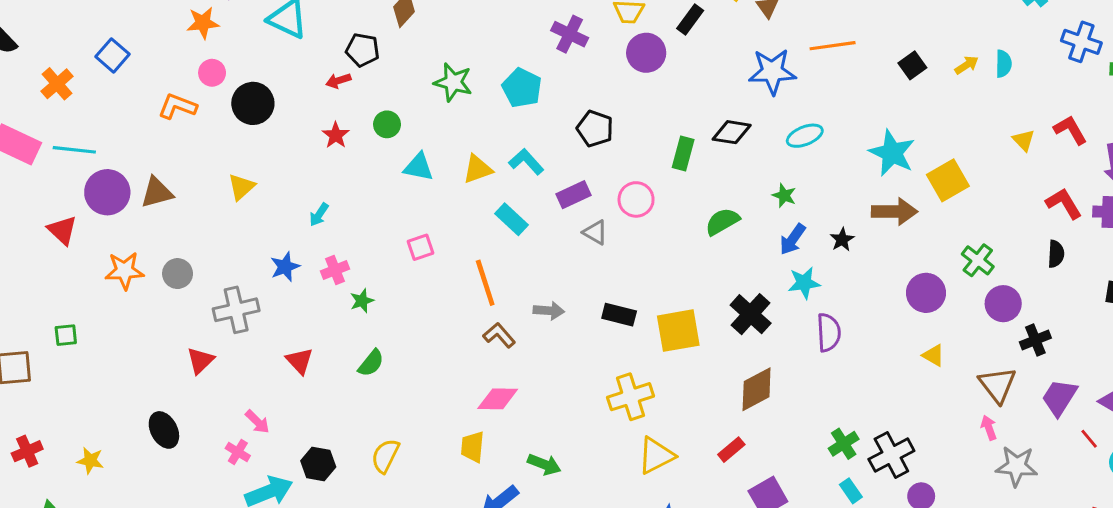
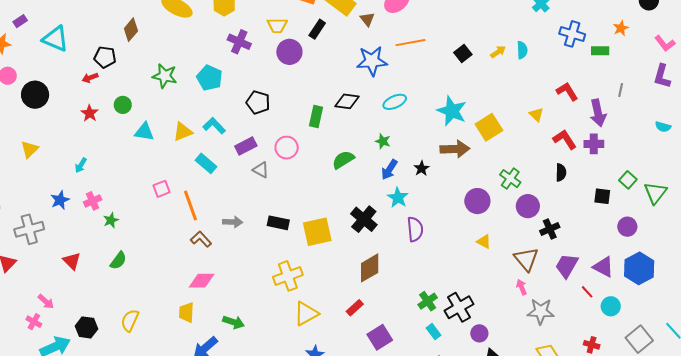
yellow triangle: (1024, 140) -> (536, 115), moved
pink square: (420, 247) -> (162, 189), moved
cyan star: (804, 283) -> (398, 198), turned -30

